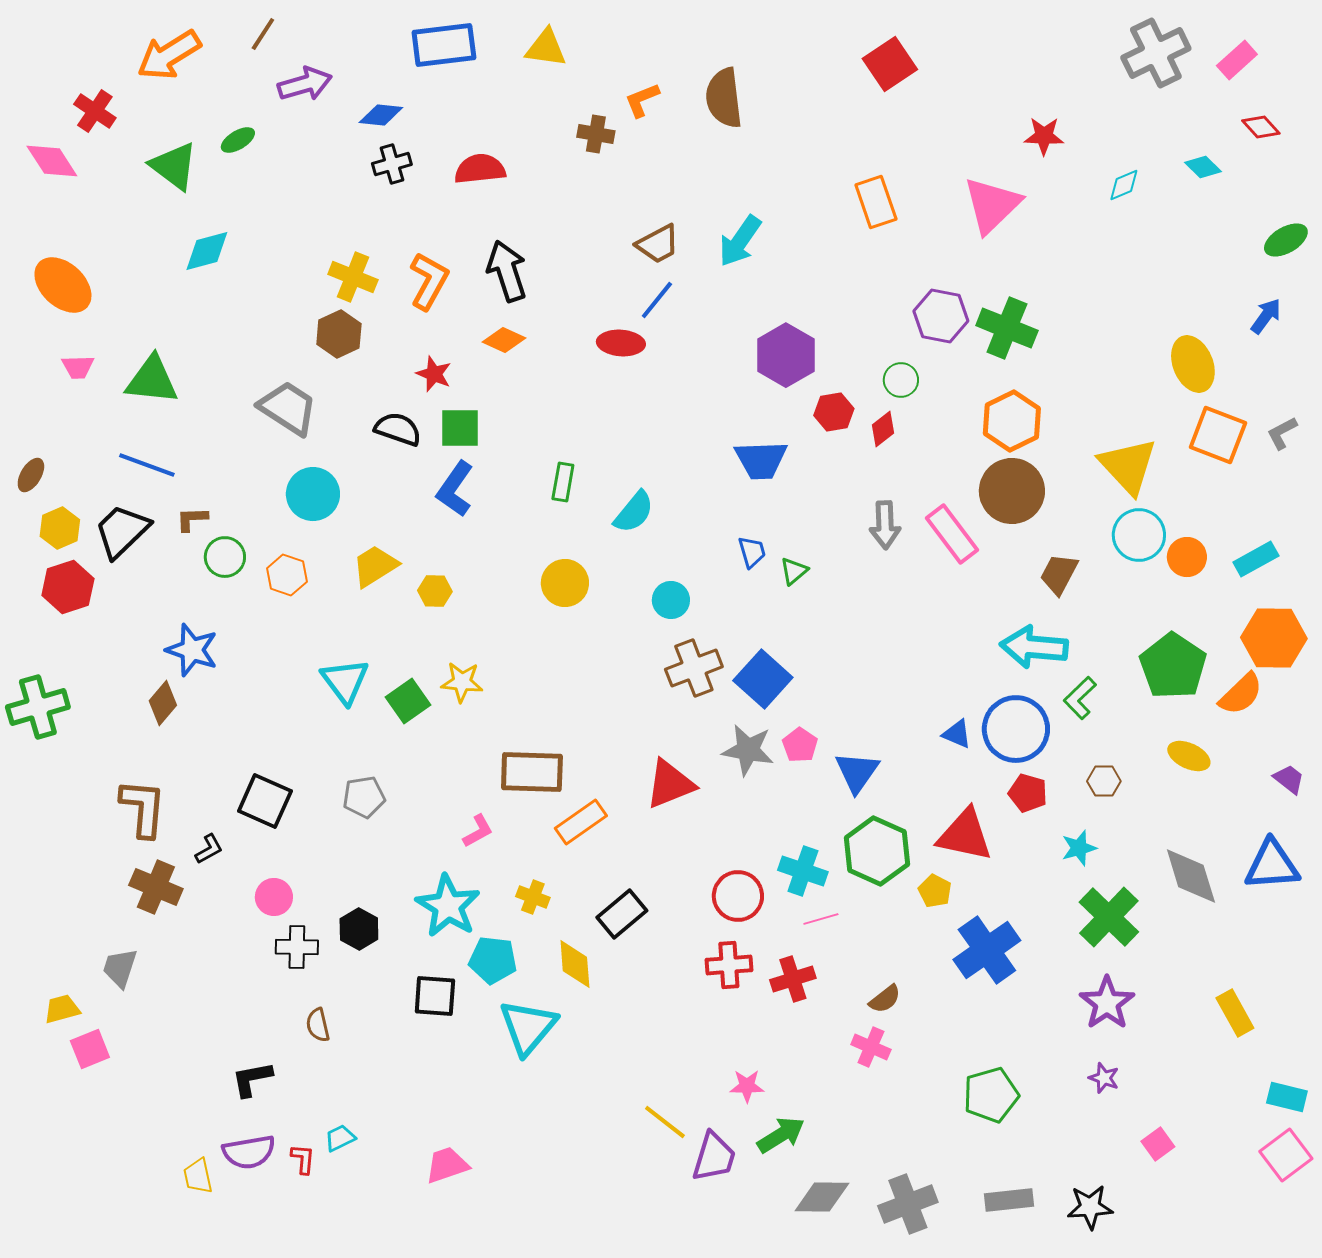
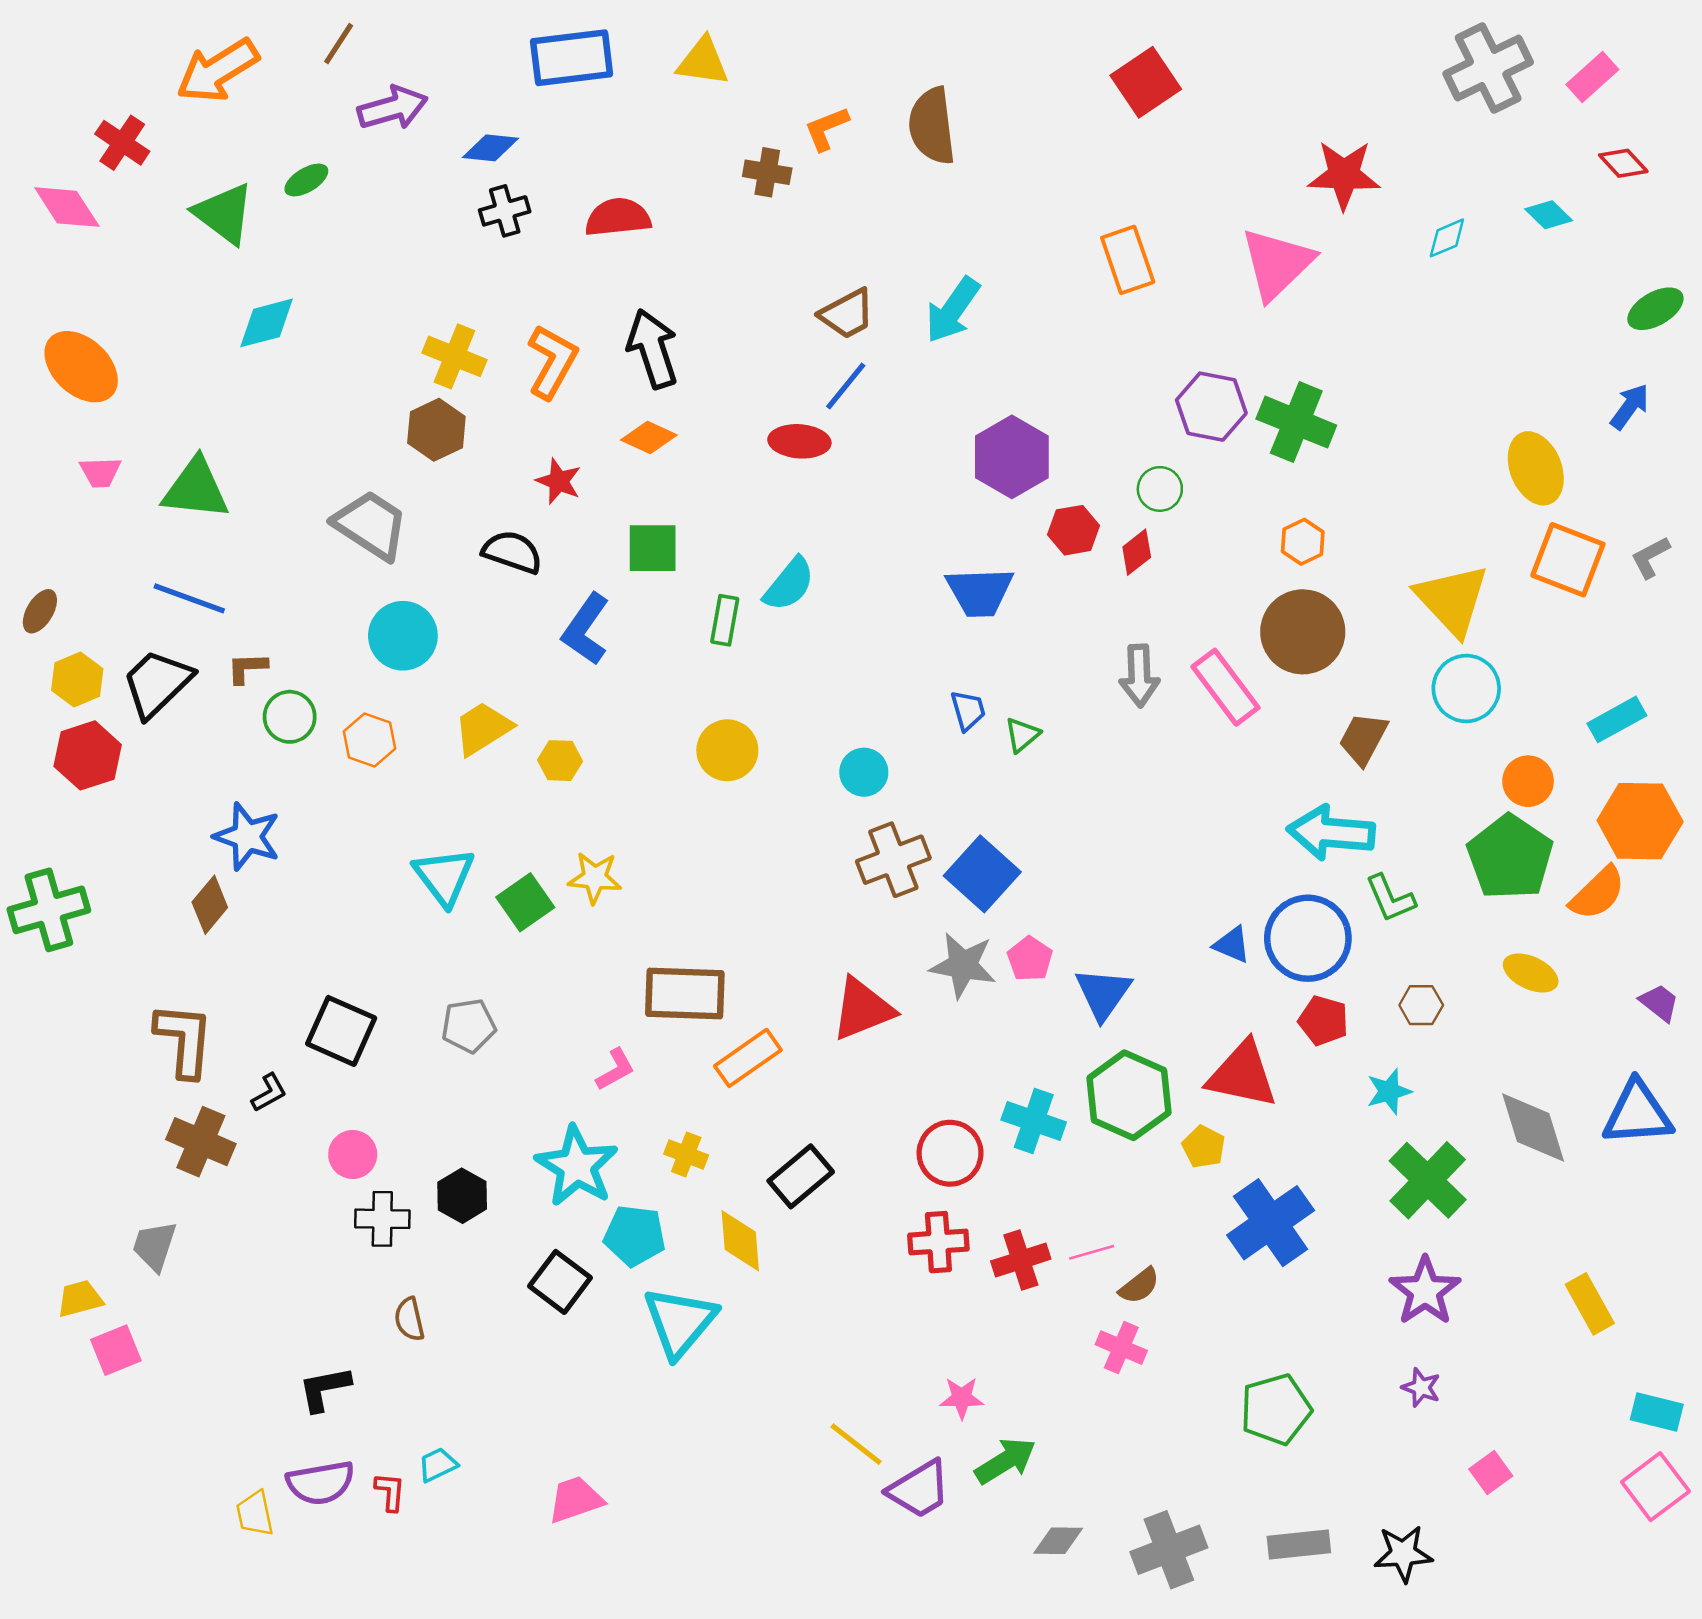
red star: (1044, 136) -> (1344, 175), size x1.4
orange hexagon: (1012, 421) -> (1303, 542), size x0.6
green square: (460, 428) -> (653, 548), moved
cyan semicircle: (634, 512) -> (789, 584), moved
orange circle: (1187, 557) -> (1528, 781), moved
green L-shape: (1080, 698) -> (1390, 898), turned -69
pink line: (821, 919) -> (1092, 1252), moved
black square: (435, 996) -> (560, 1282), turned 33
purple trapezoid: (714, 1157) -> (919, 1489), turned 42
gray diamond: (822, 1197) -> (1058, 1541), size x0.7

